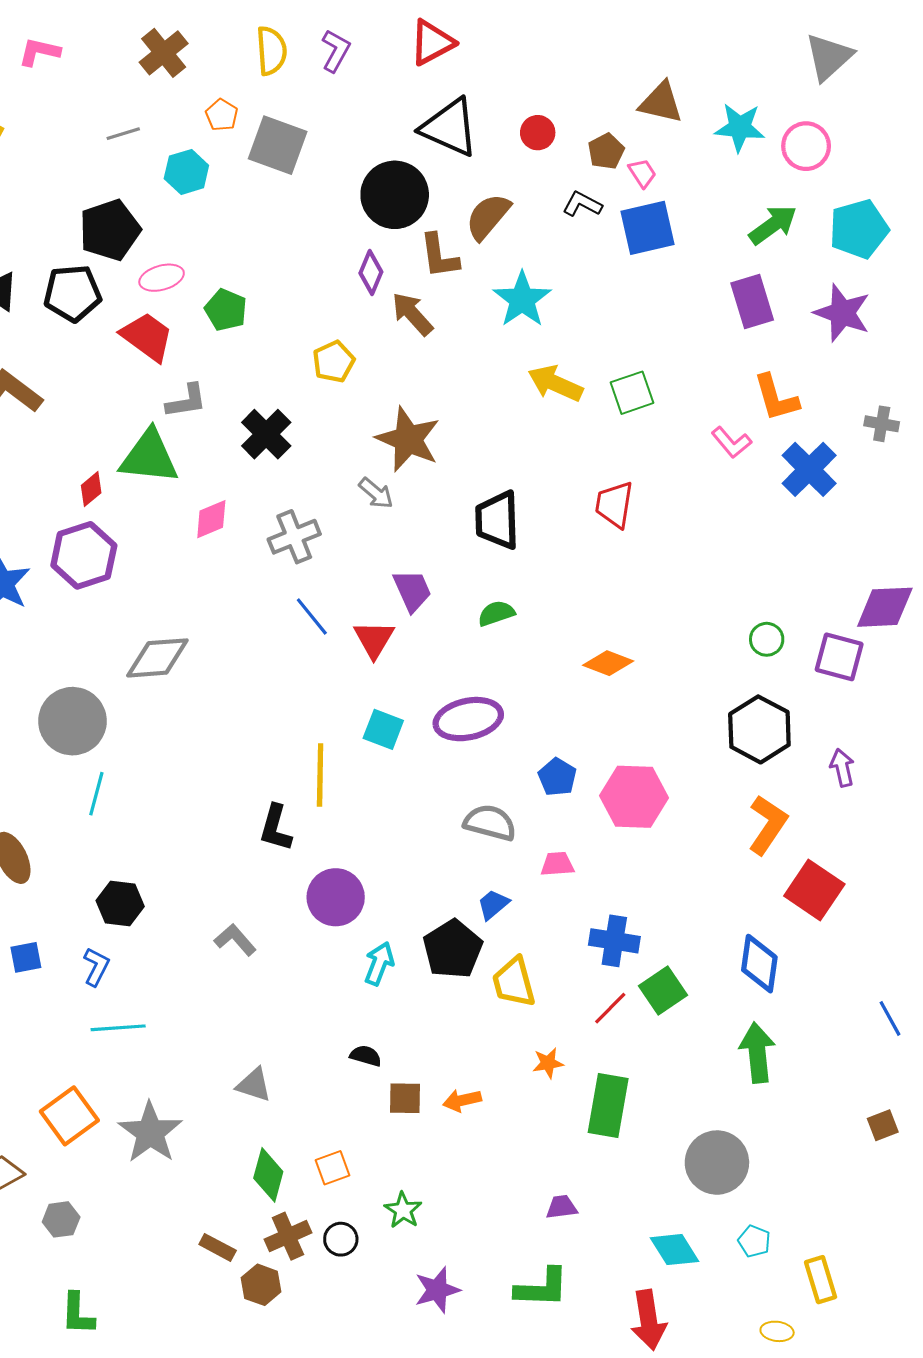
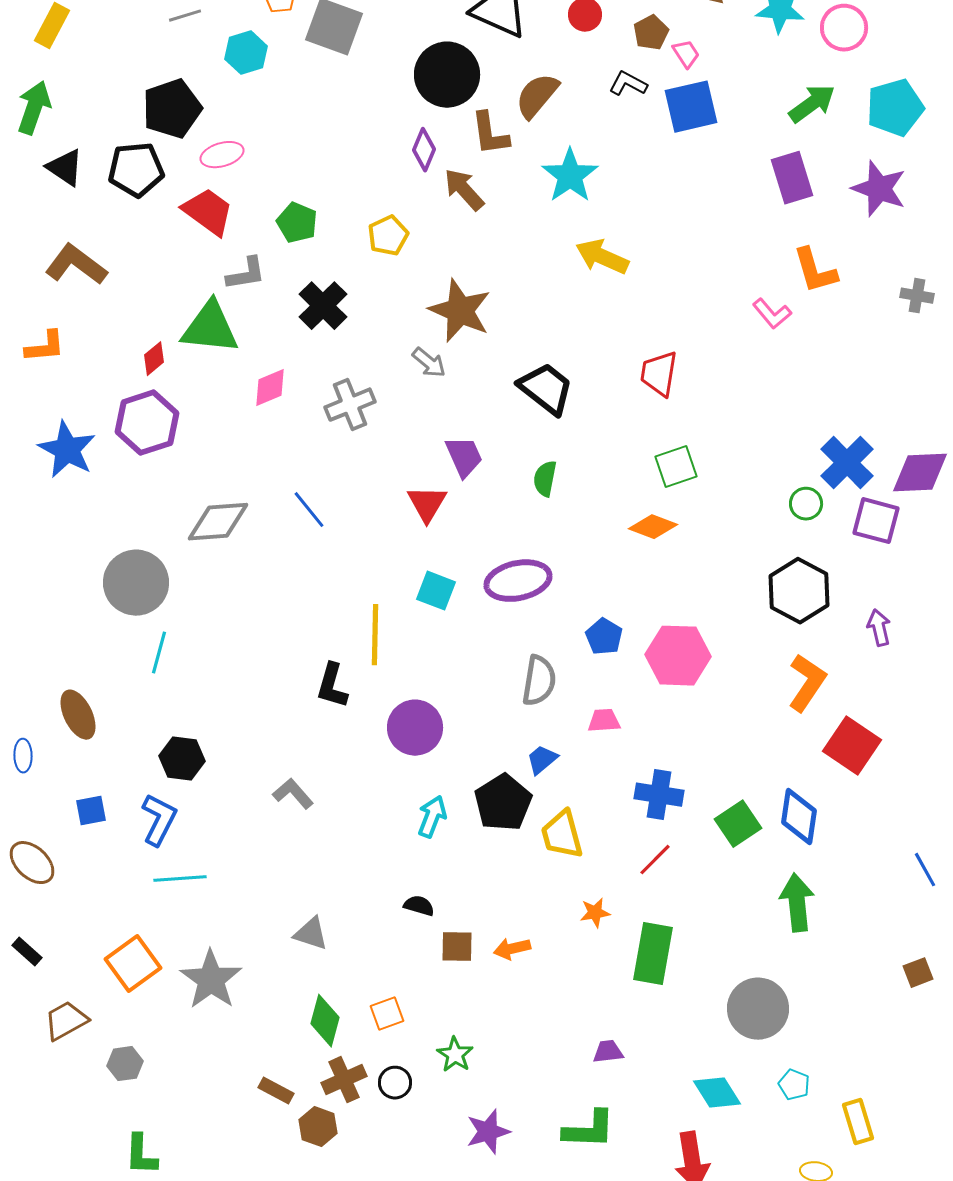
green pentagon: (226, 310) -> (297, 223), moved
green square: (632, 393) -> (676, 467), moved
blue cross: (809, 469) -> (847, 463), moved
black trapezoid: (497, 520) -> (546, 389), turned 130
green semicircle: (496, 613) -> (545, 479), turned -60
blue line: (312, 616) -> (309, 510), moved
gray semicircle: (490, 823) -> (539, 681), turned 84
purple circle: (336, 897) -> (415, 728), moved
blue L-shape: (96, 967) -> (159, 820), size x1.4
green square: (663, 991) -> (738, 824), moved

